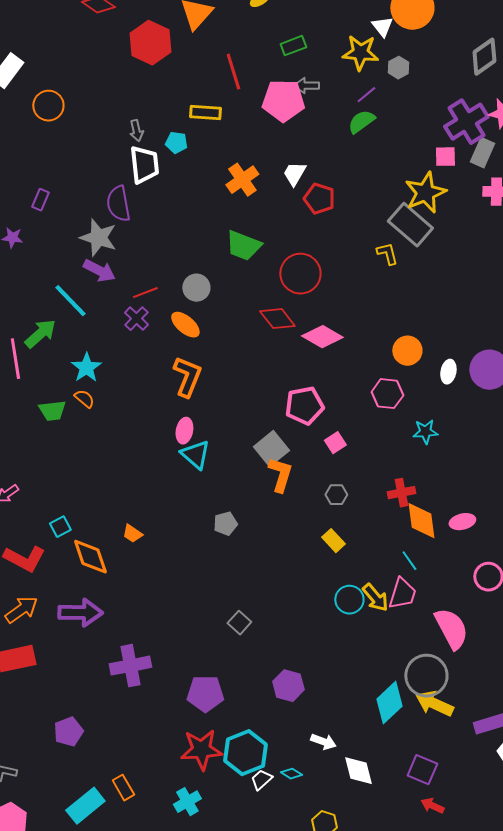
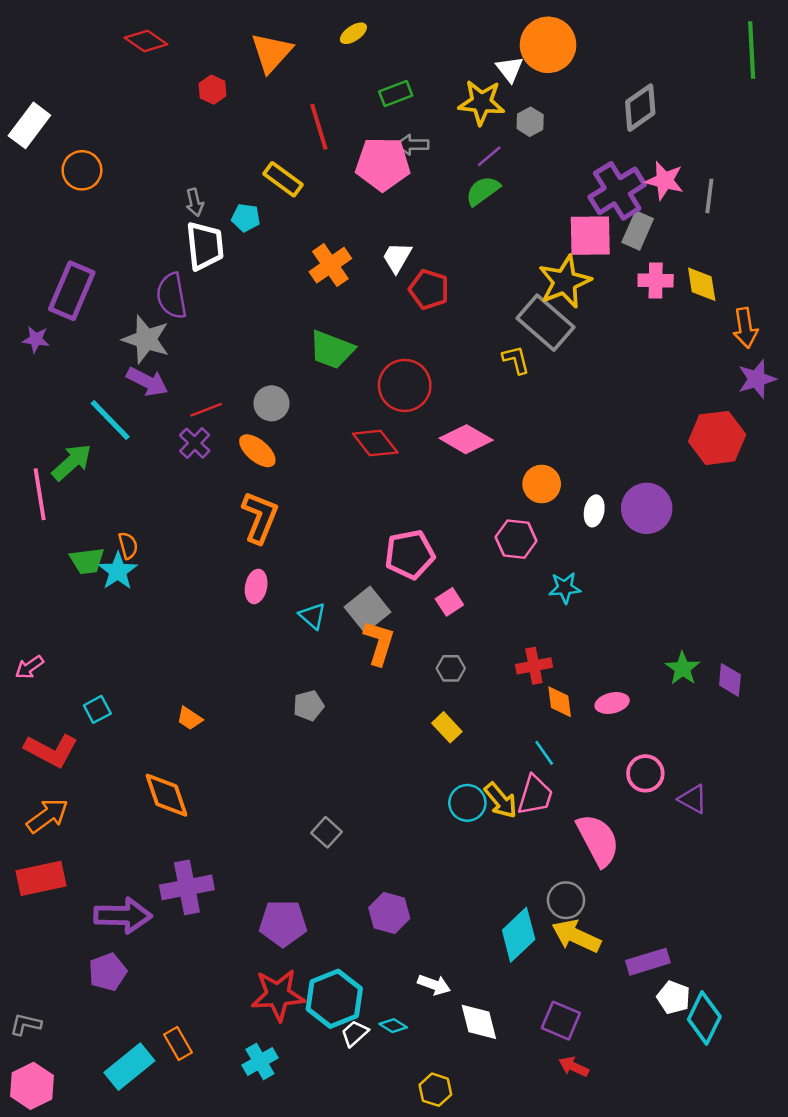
red hexagon: (150, 43) -> (213, 90), size x0.5
yellow rectangle: (205, 113) -> (283, 179), turned 32
pink square: (445, 157) -> (590, 236), size x1.6
purple rectangle: (40, 200) -> (72, 291), size x2.0
pink diamond: (322, 337) -> (466, 439), moved
cyan star: (86, 368) -> (118, 571), moved
orange semicircle: (84, 399) -> (128, 545), turned 35
cyan triangle: (195, 455) -> (312, 616), moved, size x0.7
orange diamond: (421, 521) -> (560, 702), size x0.7
orange diamond: (90, 557) -> (166, 795), moved
purple arrow: (80, 613) -> (123, 916), moved
gray circle: (426, 676) -> (566, 900), size x0.7

